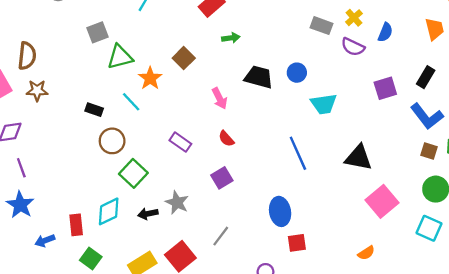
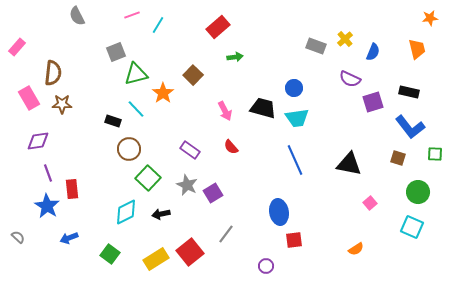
purple semicircle: (353, 47) -> (350, 79), moved
black trapezoid: (259, 77) -> (263, 108), moved
black rectangle: (426, 77) -> (409, 92), turned 72
cyan line: (131, 102) -> (136, 109), moved
cyan trapezoid: (324, 104) -> (297, 118), moved
brown square: (429, 151) -> (398, 158), moved
purple square: (222, 178) -> (213, 193), moved
pink square: (382, 201) -> (370, 203), size x0.5
gray star: (177, 203) -> (187, 185), moved
red rectangle: (76, 225) -> (72, 189), moved

